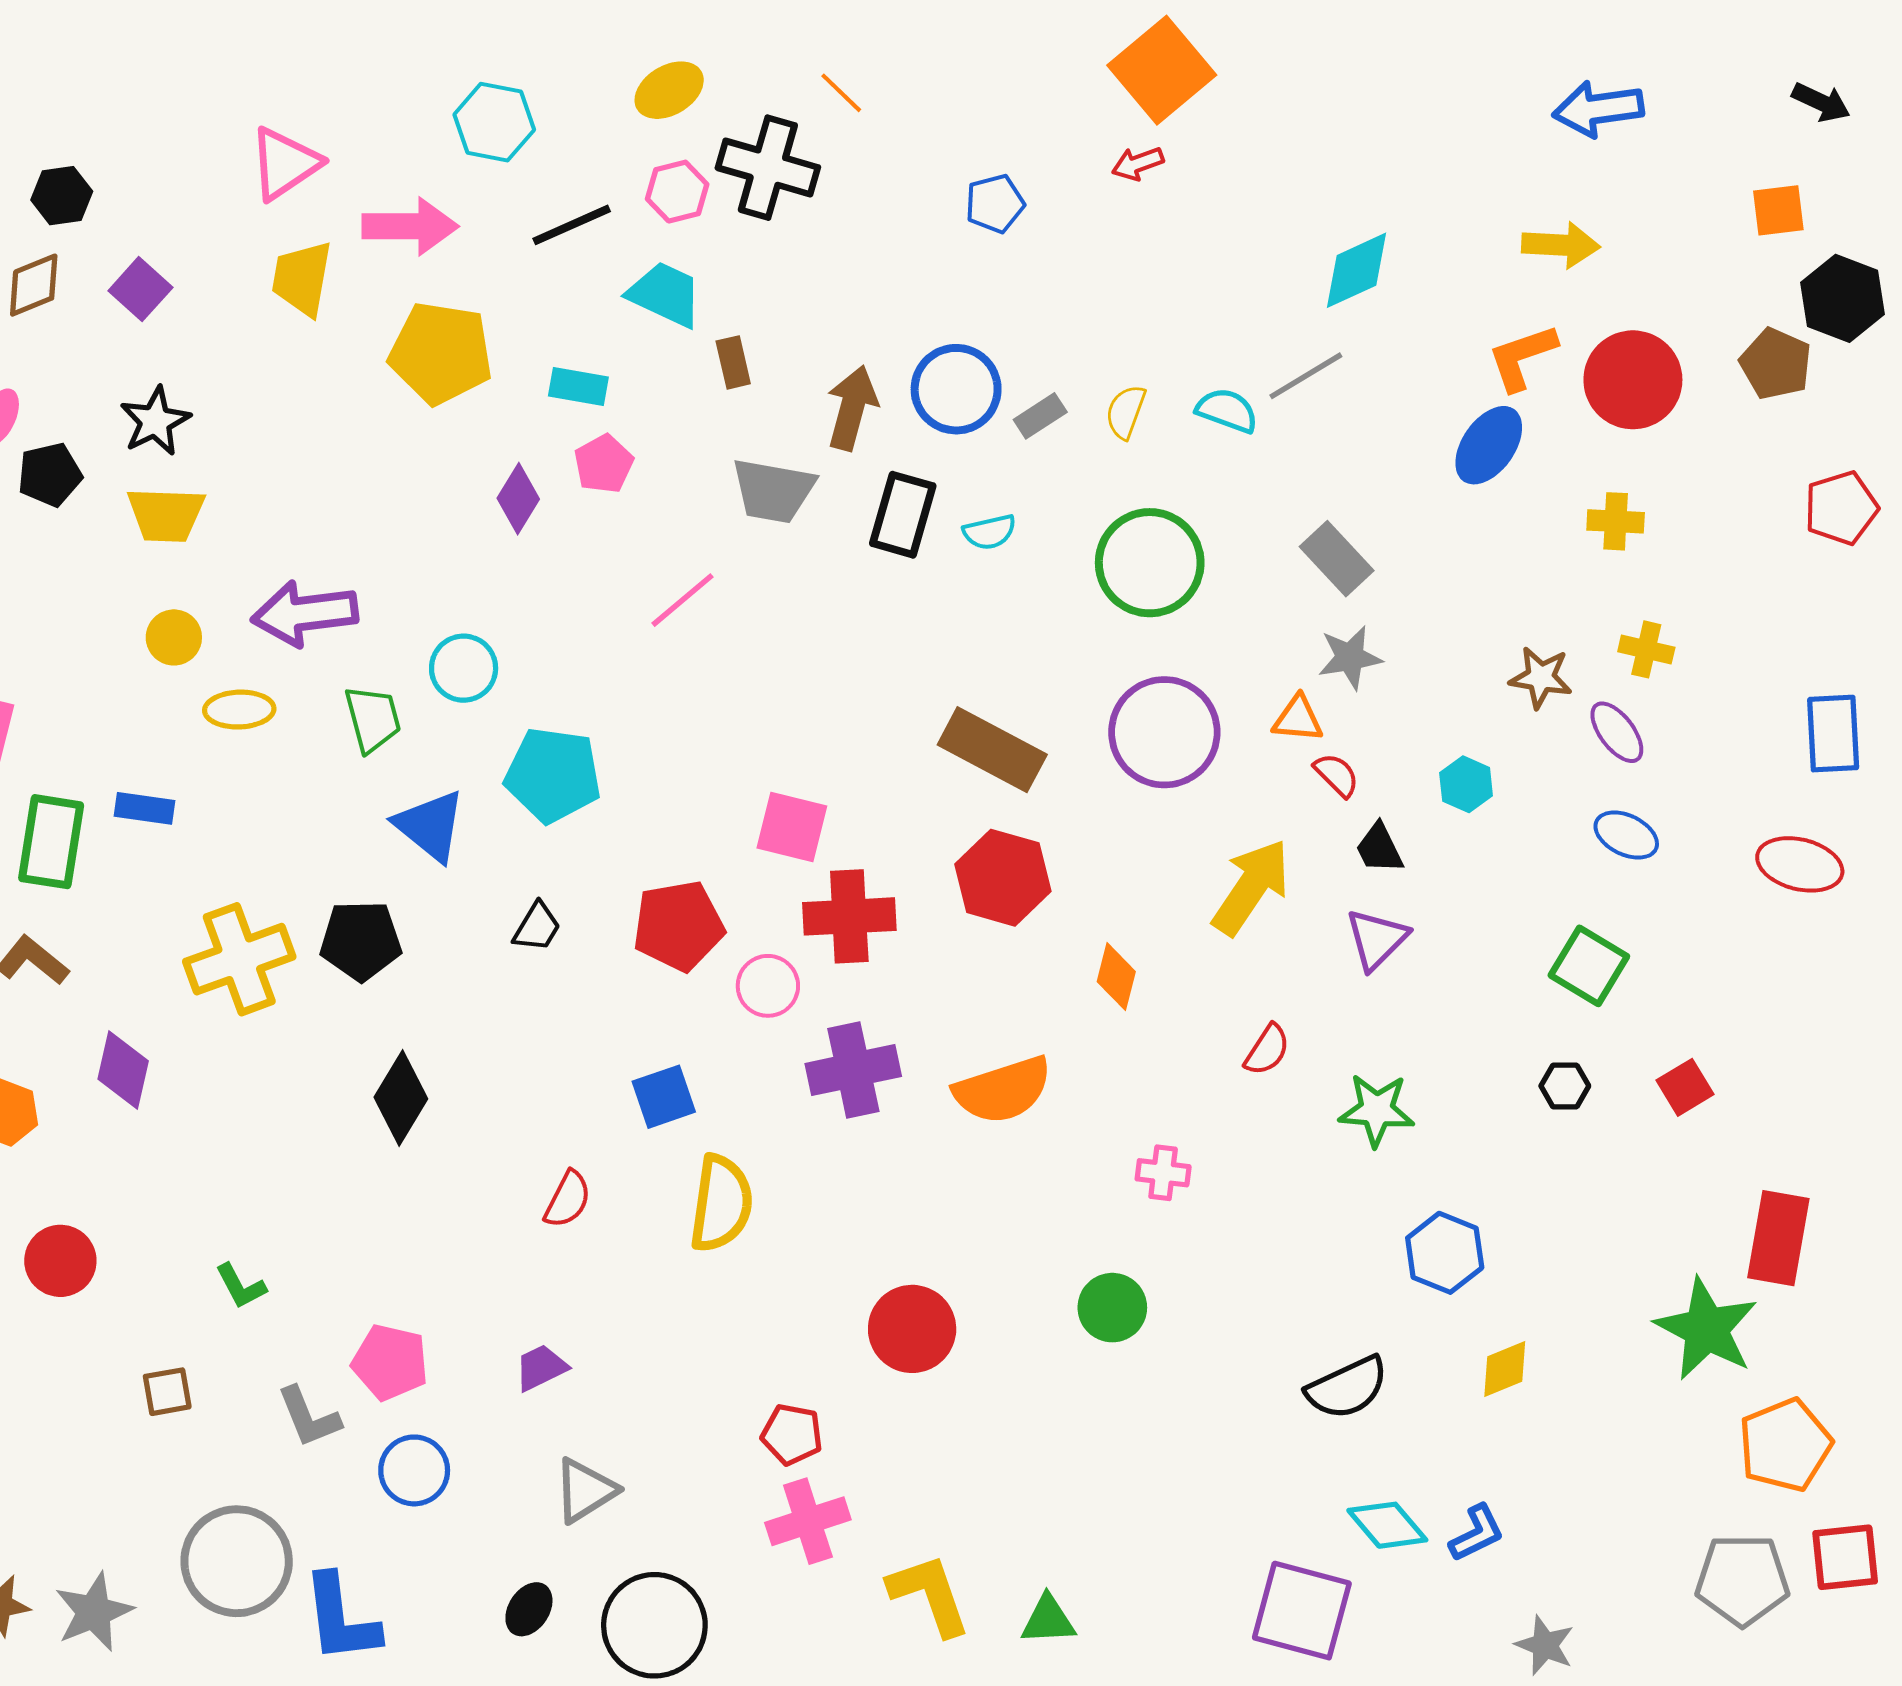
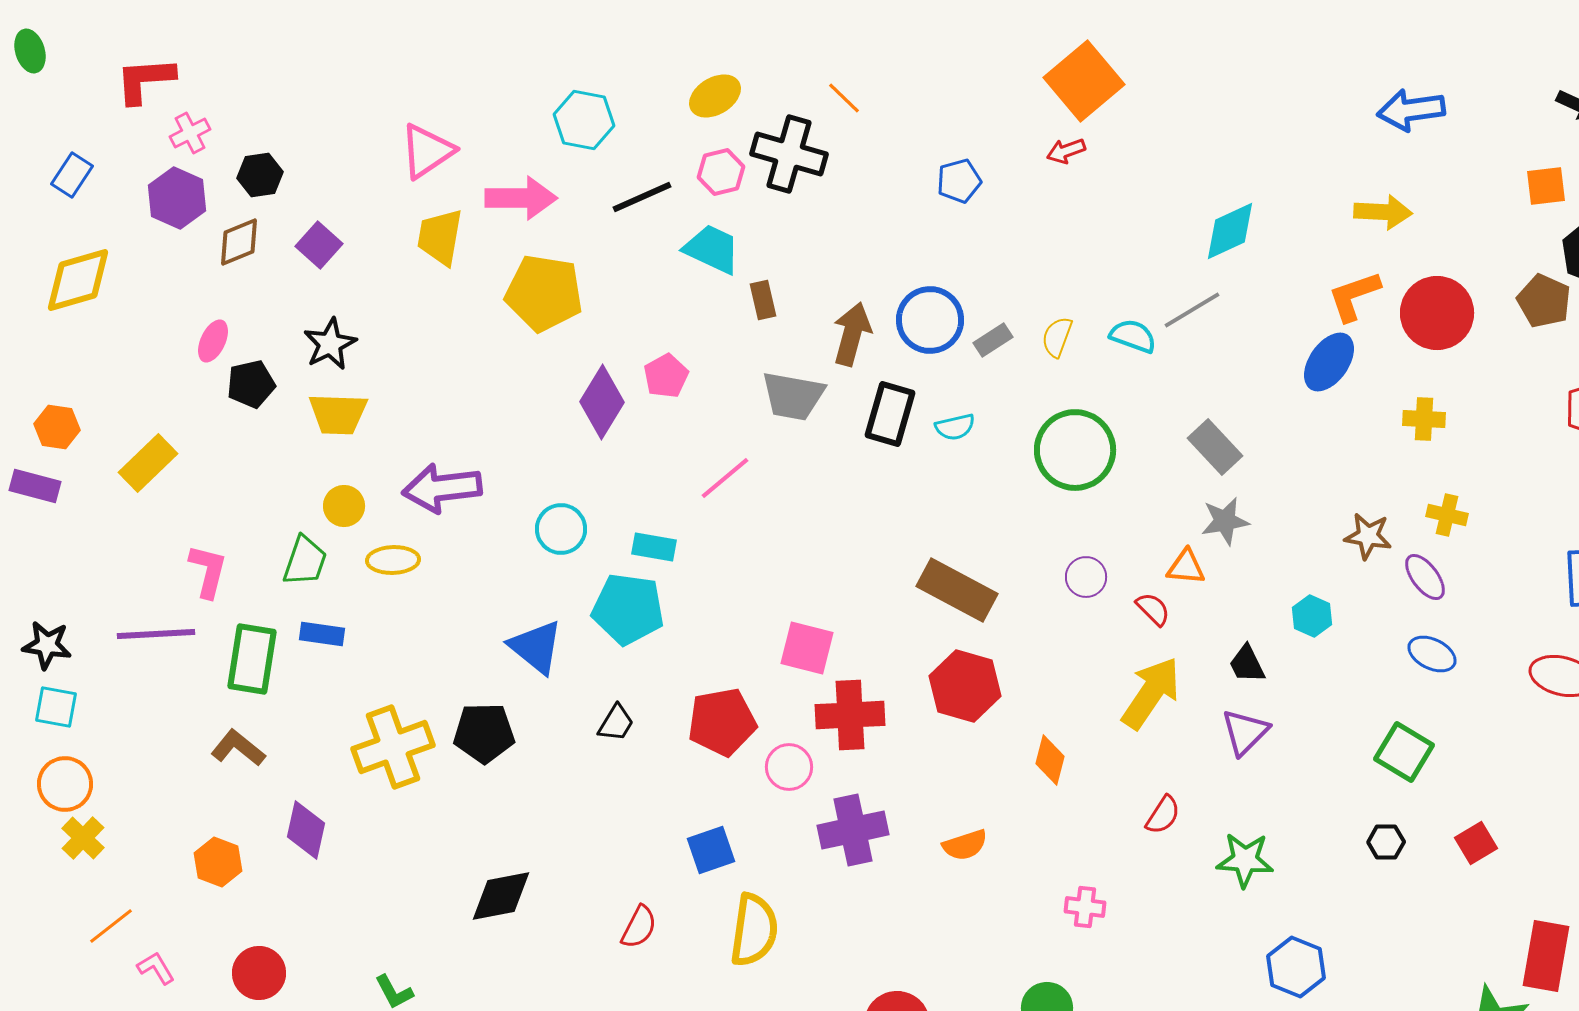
cyan rectangle: (578, 386) -> (654, 547), moved
purple diamond: (518, 499) -> (602, 402), size x1.4
green trapezoid: (373, 719) -> (305, 561), moved, turned 34
purple circle: (1164, 732) -> (1086, 577), size x0.5
red semicircle: (1337, 775) -> (1153, 609), moved
orange semicircle: (1003, 1090) -> (965, 845), size x0.6
black diamond: (401, 1098) -> (501, 896), moved, turned 48

